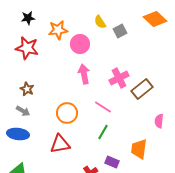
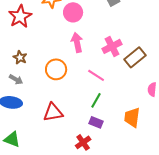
red star: (27, 48) -> (20, 16), turned 30
orange circle: (67, 113) -> (56, 69), moved
purple rectangle: (112, 162) -> (96, 122), moved

